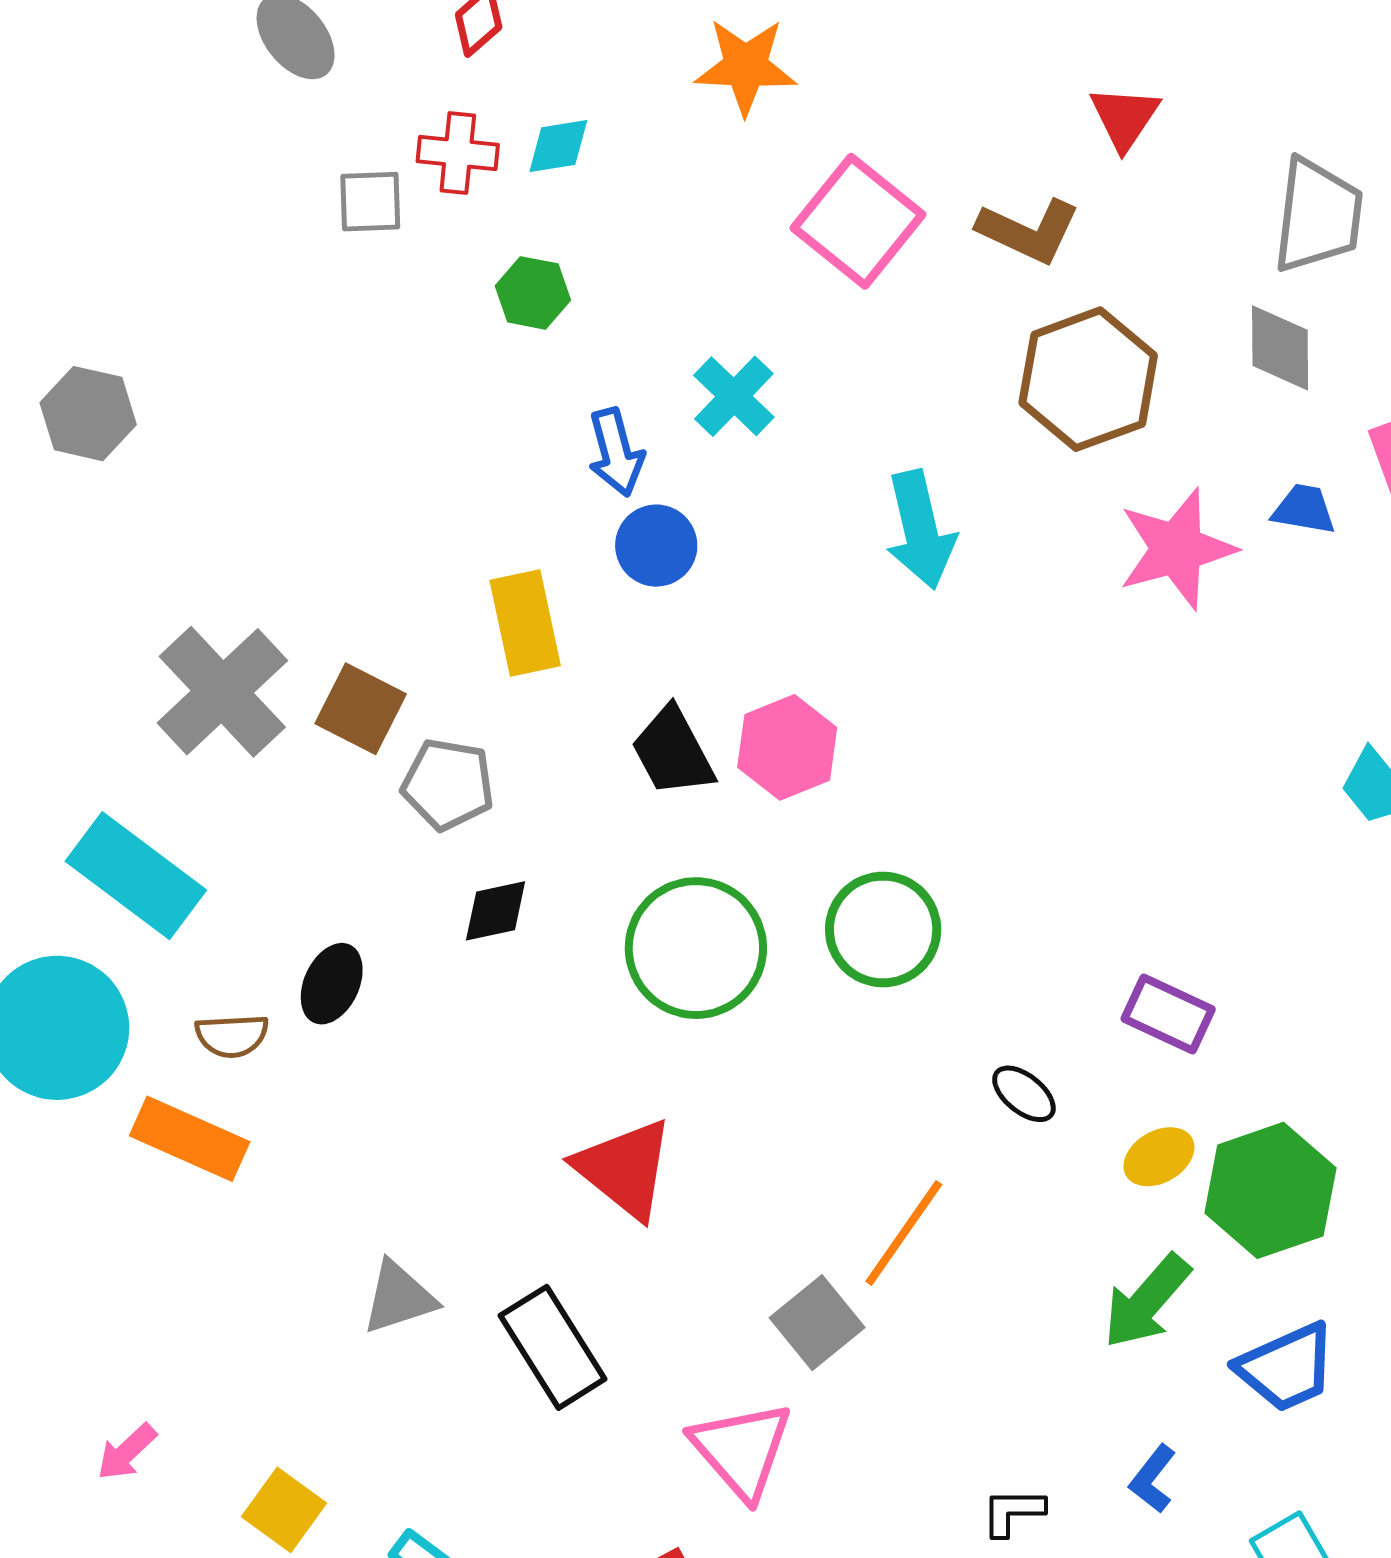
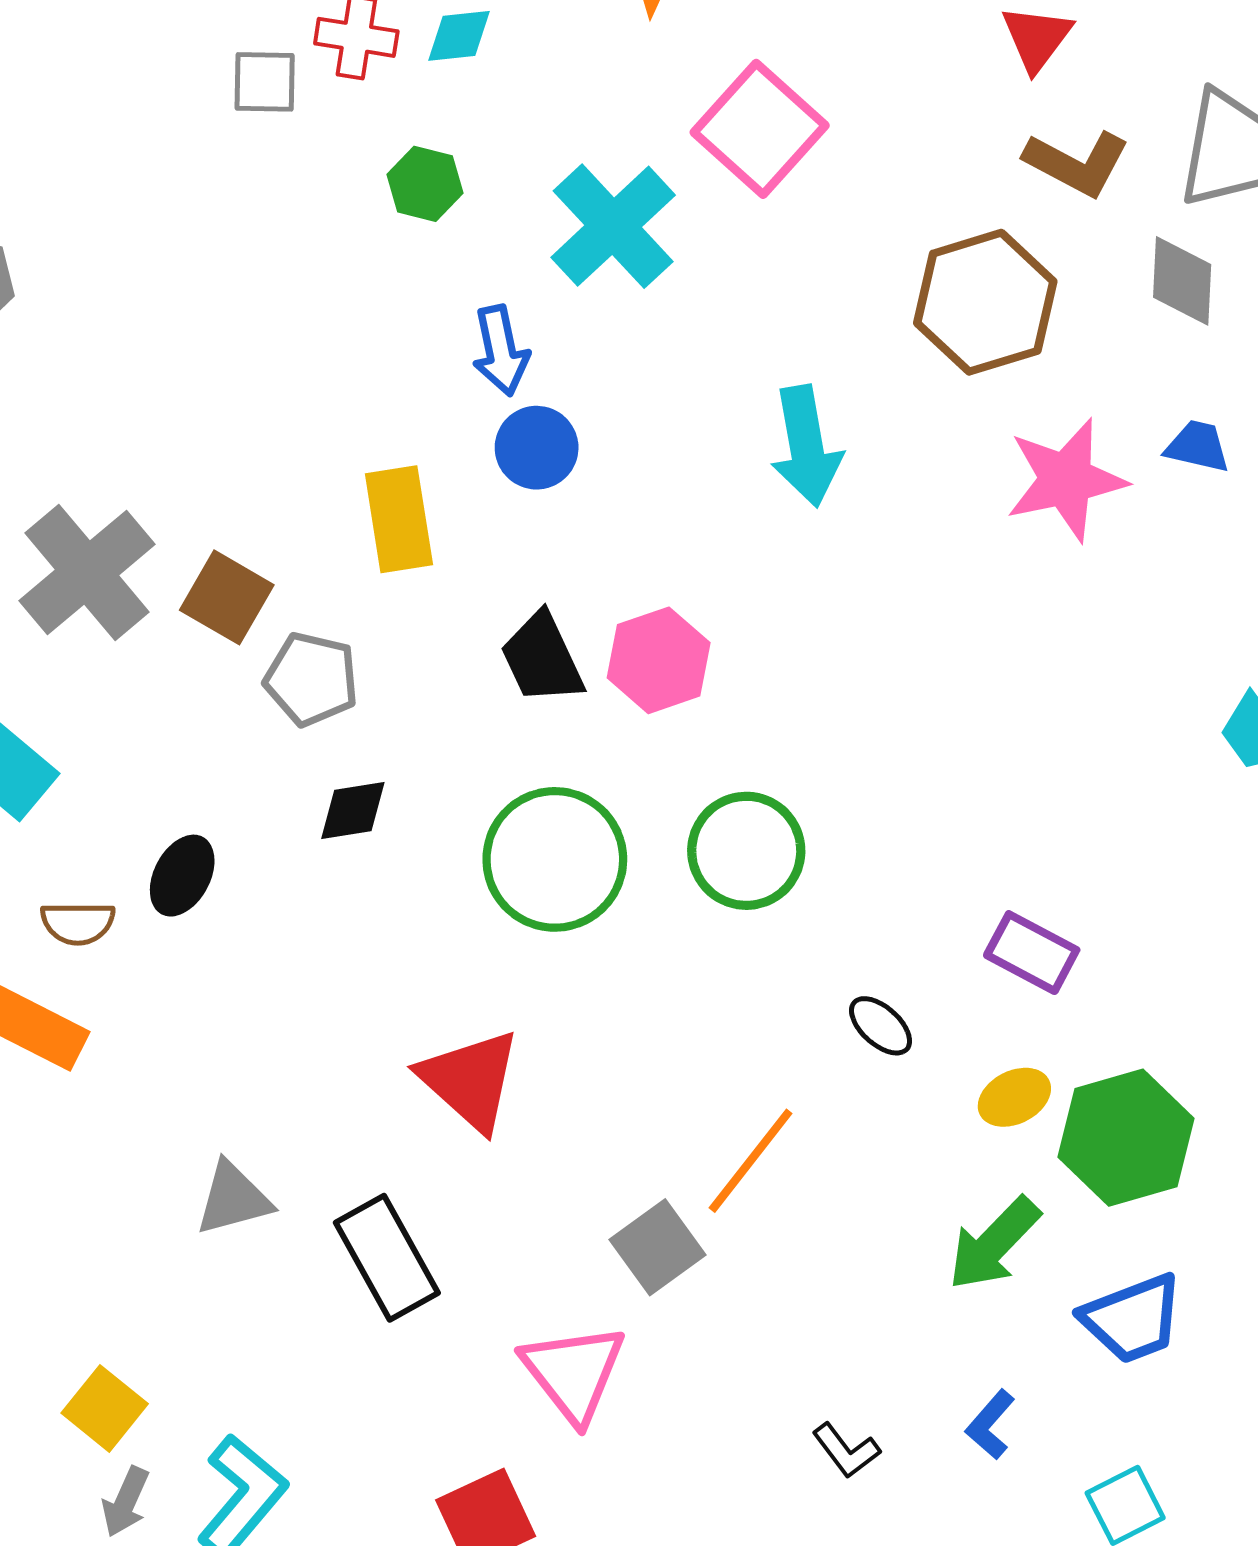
brown L-shape: (1029, 231) -> (1077, 163), moved
cyan cross: (734, 396) -> (613, 226), moved, size x1.5
black L-shape: (1013, 1512) -> (846, 1450), turned -130

